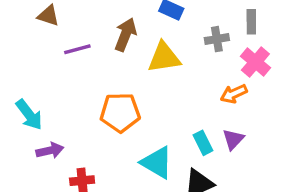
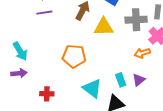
gray cross: (217, 39) -> (136, 20), size x1.5
purple line: (77, 49) -> (44, 13), moved
purple arrow: (50, 151) -> (19, 73), moved

